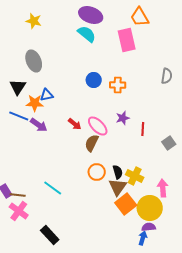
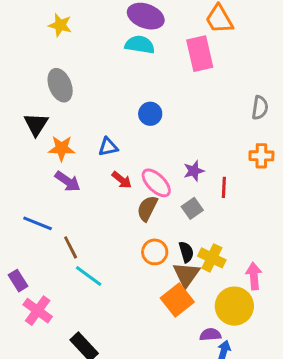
cyan semicircle: (87, 34) -> (140, 45), turned -30
orange cross: (118, 85) -> (261, 156), moved
blue triangle: (47, 95) -> (108, 147), moved
blue line: (19, 116) -> (38, 223), moved
gray square: (169, 143) -> (192, 208), moved
brown line: (18, 195) -> (71, 247), moved, turned 56
orange square: (126, 204) -> (177, 300), moved
purple semicircle: (149, 227) -> (210, 335), moved

